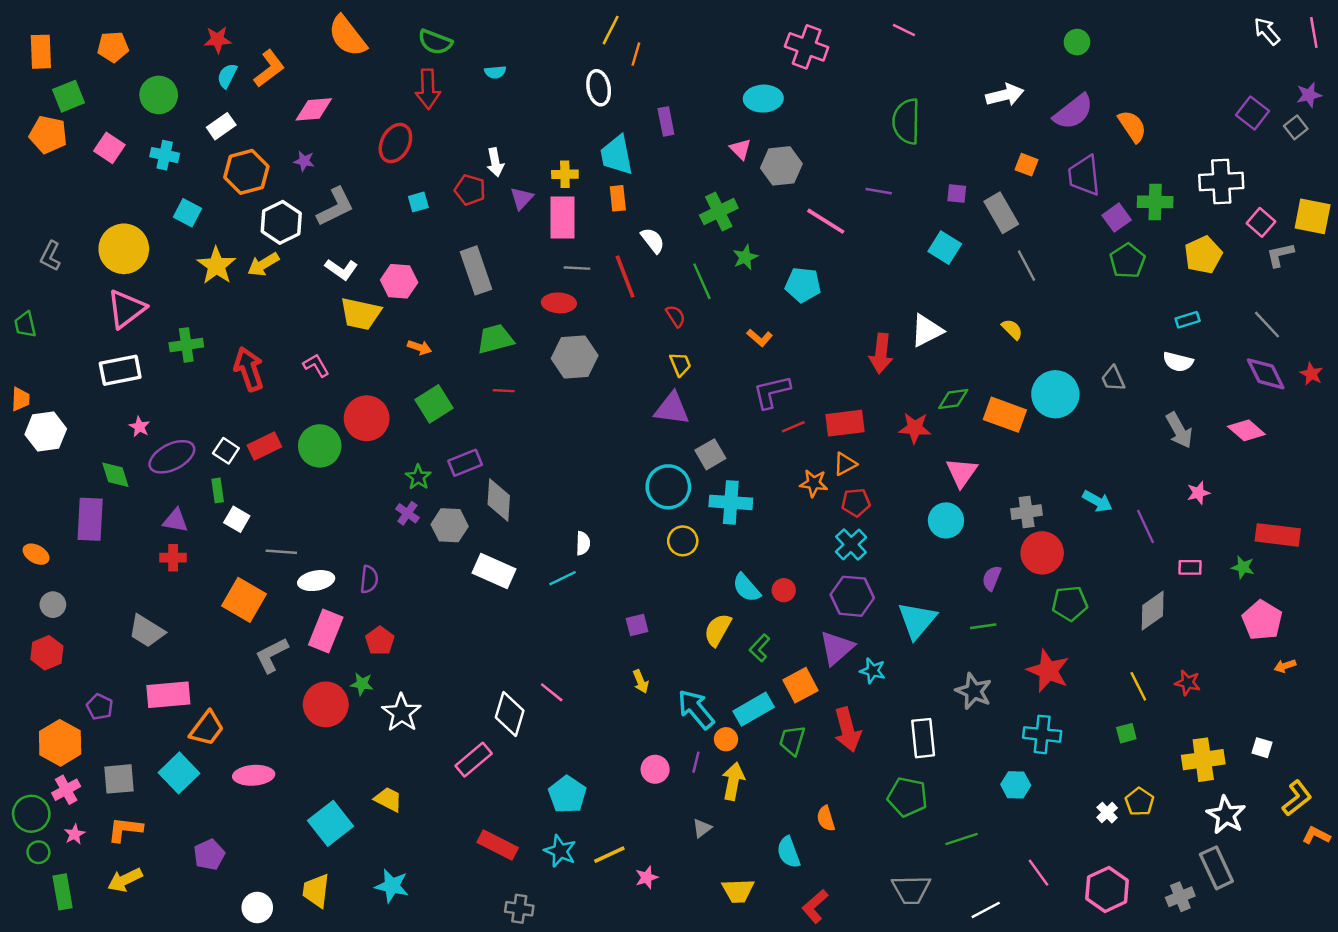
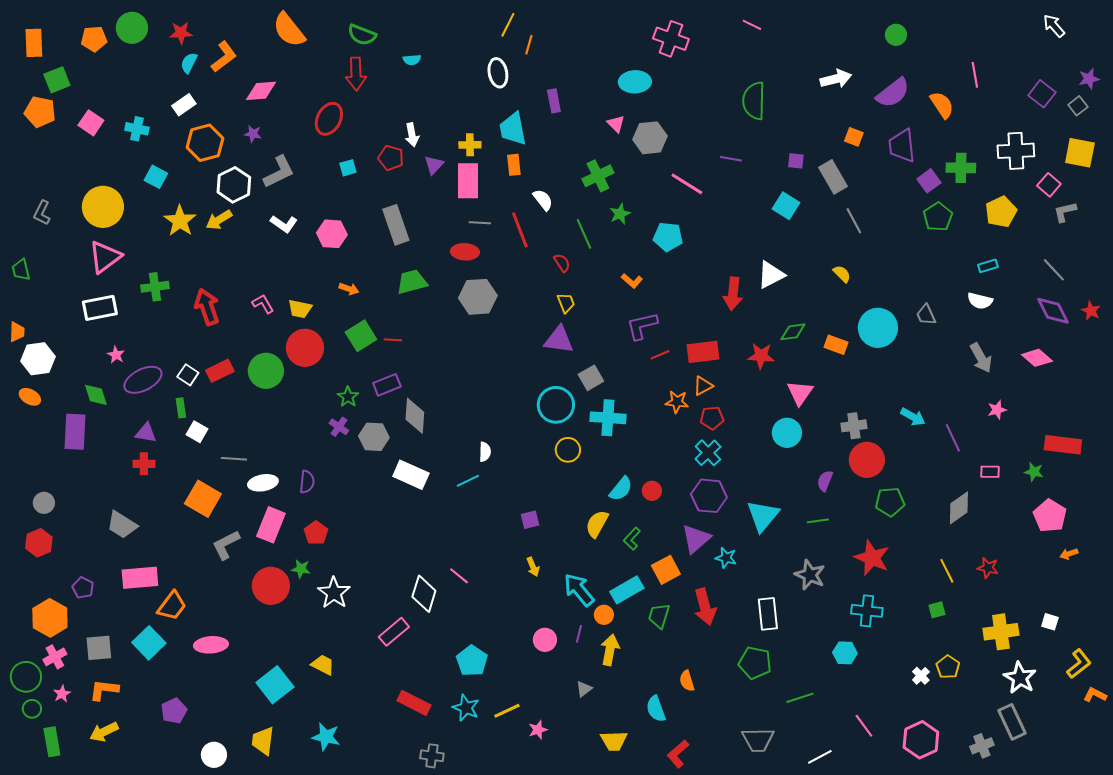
pink line: (1314, 32) -> (975, 75), moved
green circle: (159, 95) -> (132, 28), moved
yellow square: (1313, 216) -> (1080, 153), moved
yellow trapezoid: (361, 314) -> (300, 309), moved, size x0.7
red line: (504, 391) -> (393, 340), moved
orange rectangle: (1005, 415) -> (836, 345), size x0.7
orange ellipse: (36, 554) -> (30, 397), moved
cyan semicircle: (746, 588) -> (621, 489), turned -100

